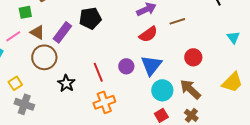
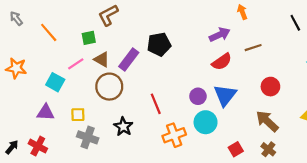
red line: (98, 72) -> (156, 104), moved
yellow square: (15, 83) -> (78, 115), turned 32
black star: (66, 83) -> (123, 127), moved
cyan circle: (162, 90) -> (206, 122), moved

